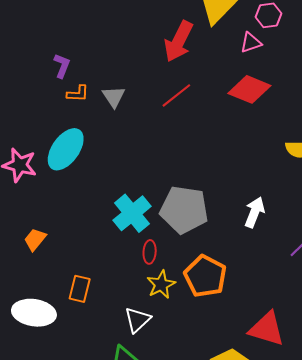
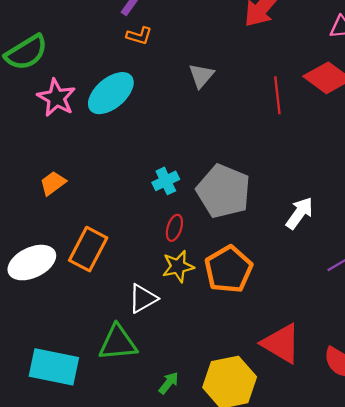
red line: (176, 95) -> (277, 95), moved, turned -72
gray triangle: (114, 97) -> (201, 76), moved
cyan cross: (132, 213) -> (166, 181), size x0.6
orange rectangle: (80, 289) -> (88, 249), size x1.4
white ellipse: (34, 313) -> (32, 263), turned -48

